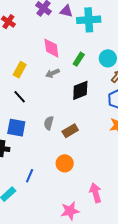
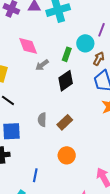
green rectangle: (79, 59) -> (67, 54), moved
gray arrow: (53, 73) -> (42, 65), moved

